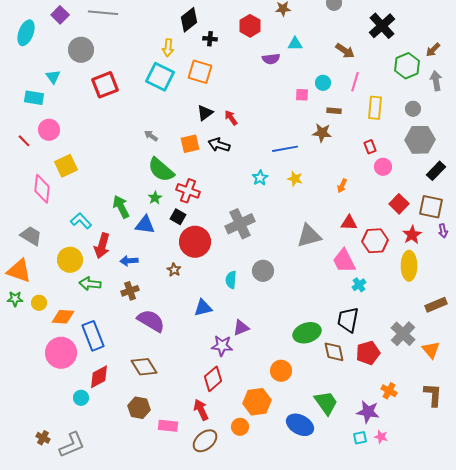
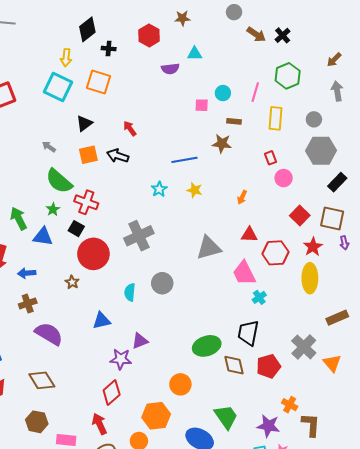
black cross: (382, 26) -> (283, 35), size x0.6
brown arrow: (345, 51) -> (256, 34), moved
green hexagon: (407, 66) -> (288, 76), moved
black triangle: (205, 113) -> (84, 123), moved
brown L-shape: (433, 395) -> (311, 425), moved

